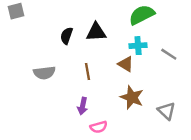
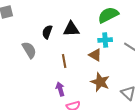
gray semicircle: (44, 73) -> (29, 50), moved, turned -114
purple arrow: (83, 106) -> (60, 89), turned 152

